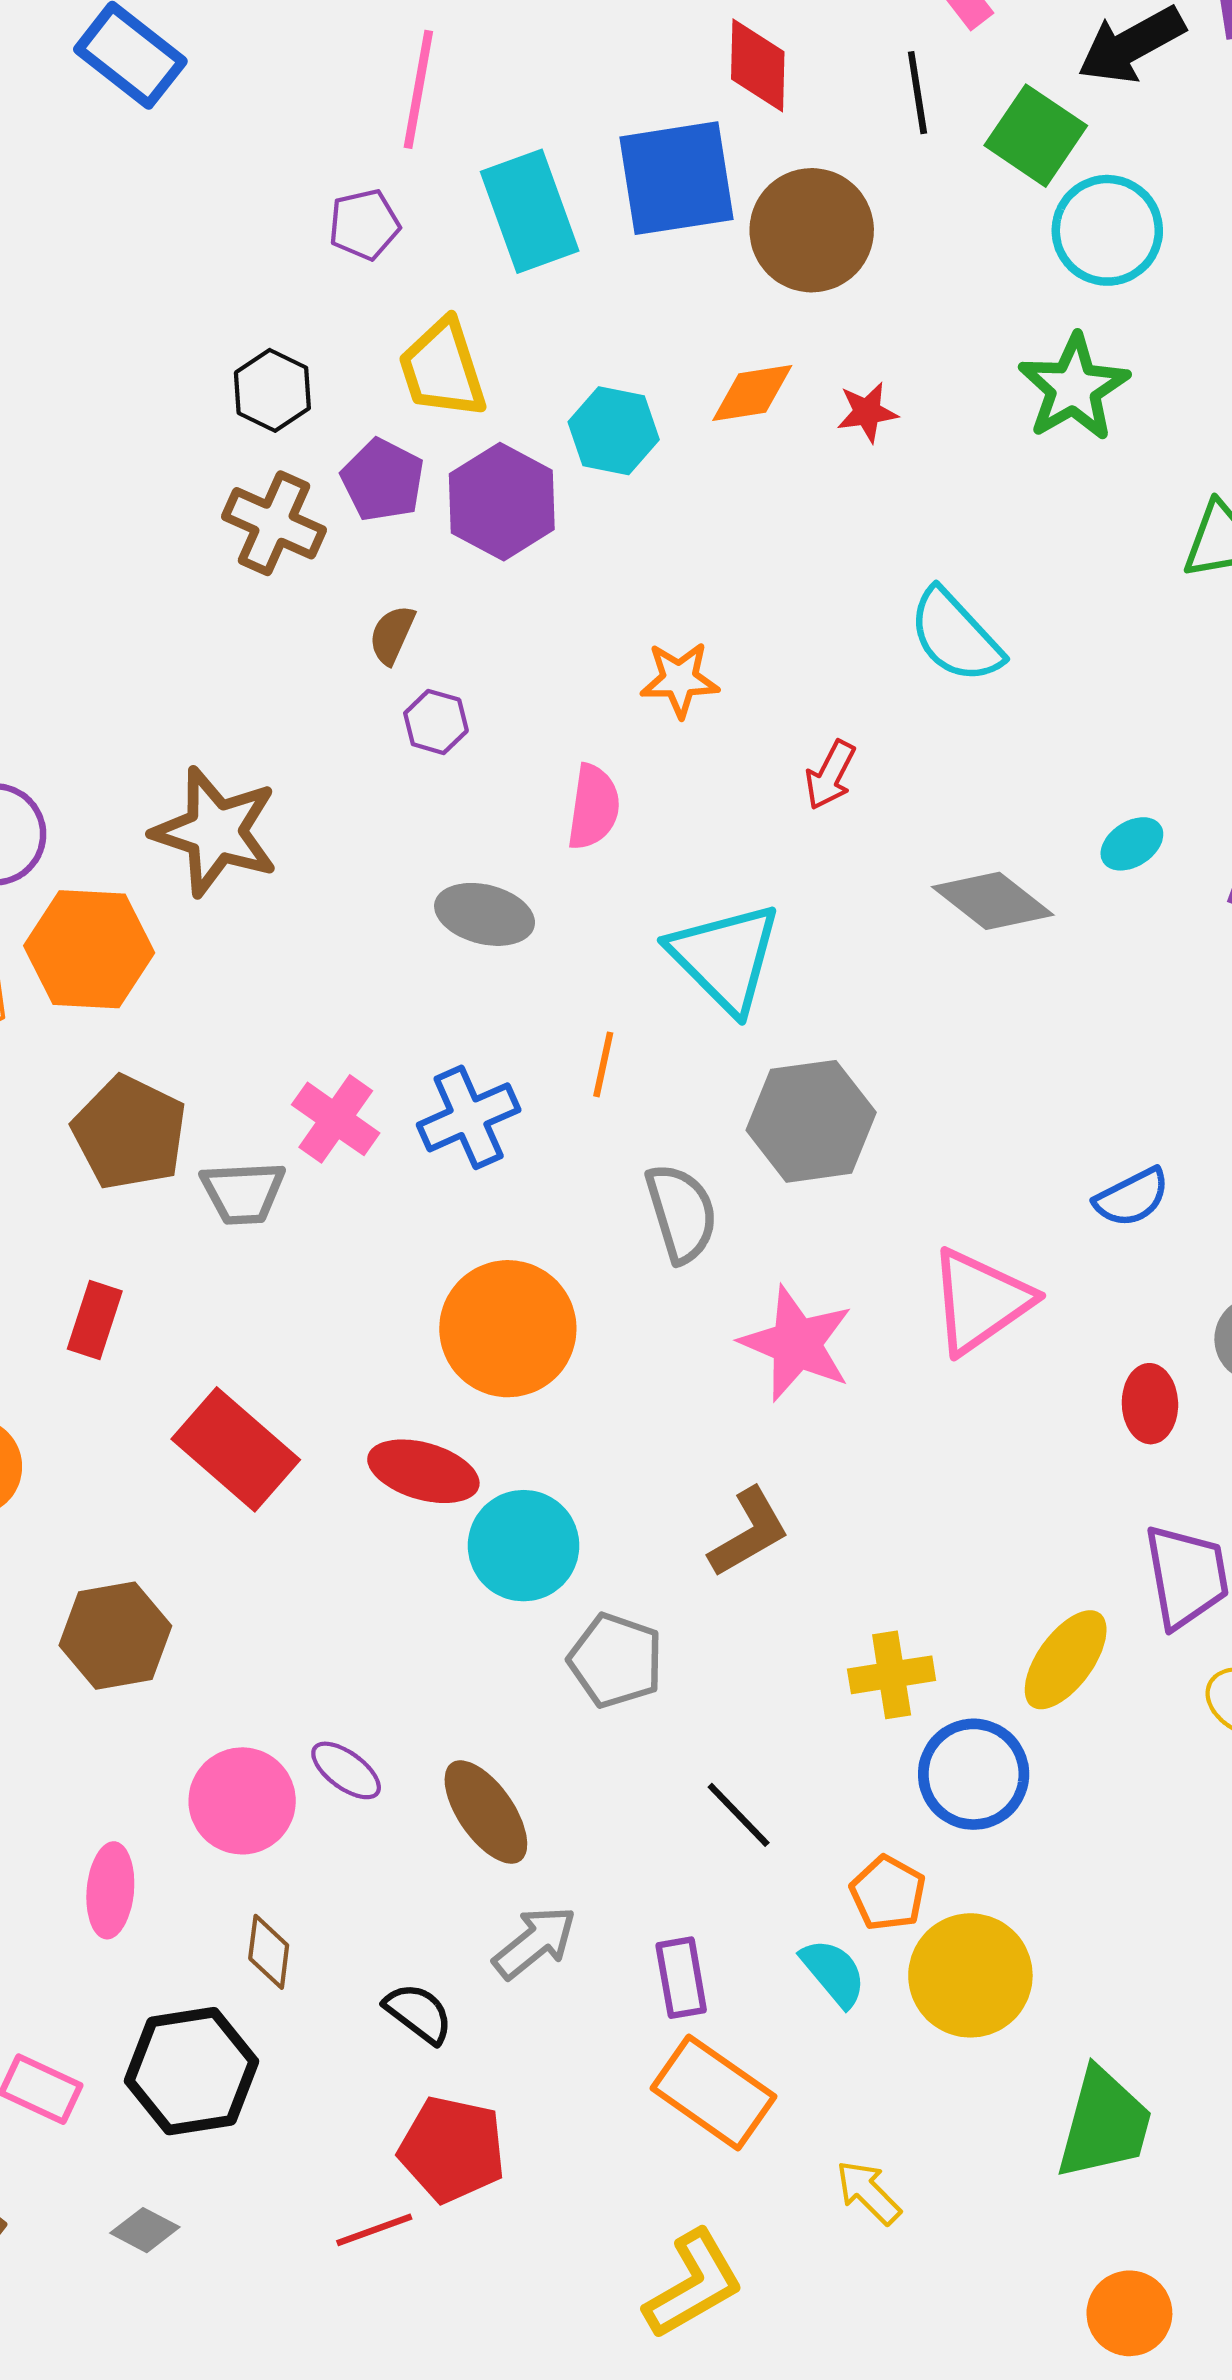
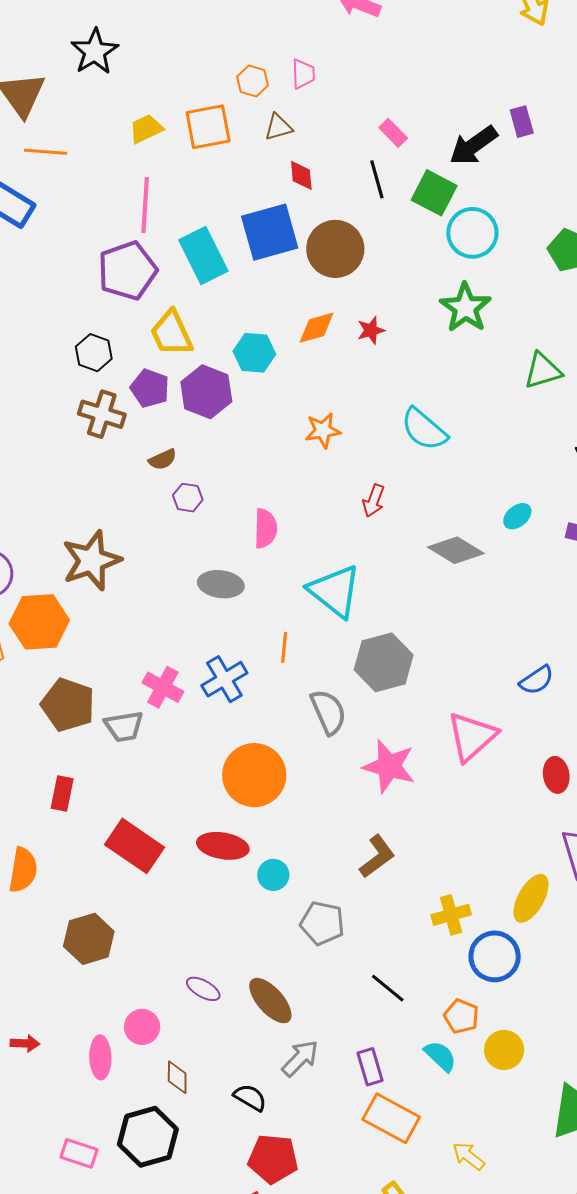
red diamond: (758, 65) -> (301, 175), size x0.7
purple pentagon: (364, 225) -> (127, 271), size x1.8
brown semicircle: (392, 635) -> (163, 459), turned -132
orange star: (680, 680) -> (323, 431), moved
brown star: (216, 832) -> (91, 560), turned -30
cyan circle: (524, 1546) -> (273, 875), size x0.6
pink circle: (242, 1801) -> (142, 1027), moved, size x0.7
yellow circle: (970, 1975) -> (504, 1050), size x0.7

